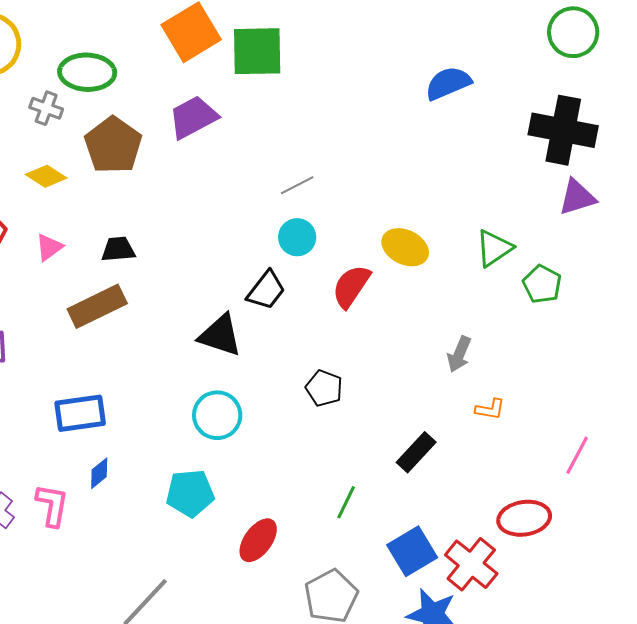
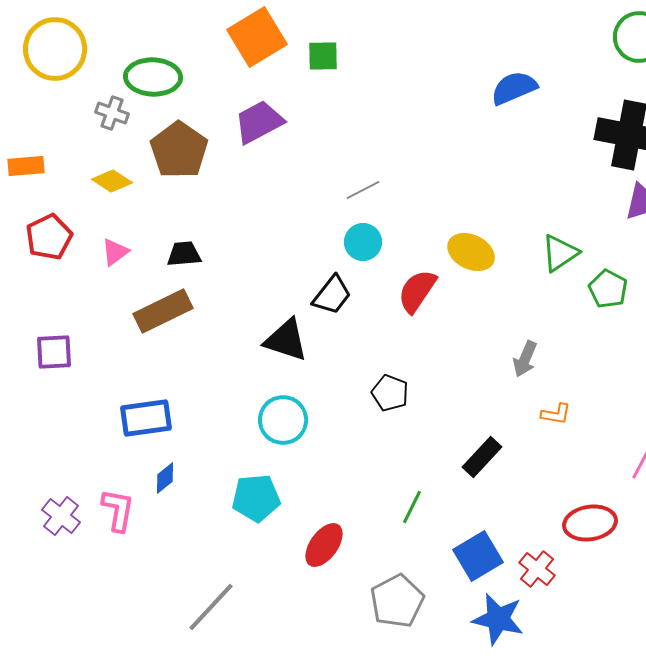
green square: (257, 51) -> (323, 56), size x0.6
red cross: (471, 564) -> (537, 569), size x0.7

